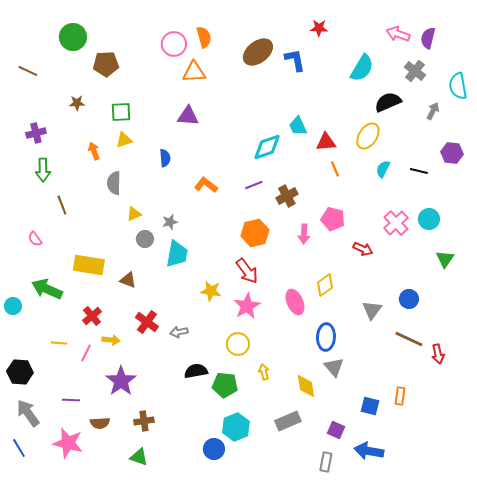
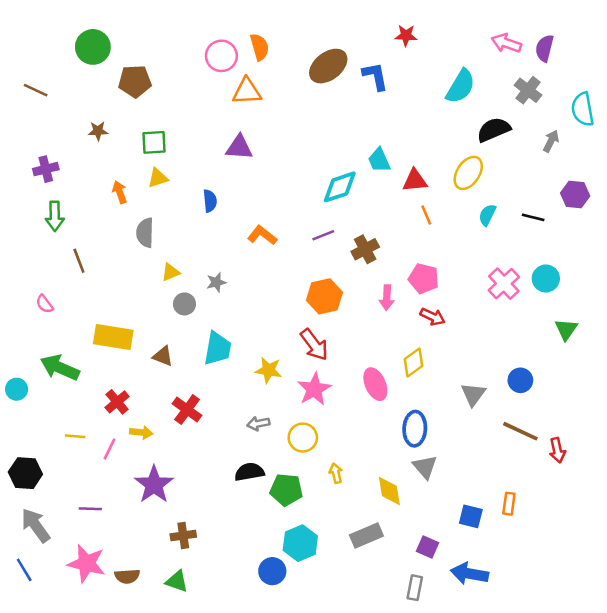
red arrow: (363, 249) -> (433, 317), moved
cyan trapezoid: (177, 254) -> (218, 348), moved
gray arrow: (179, 332) -> (258, 424), moved
brown semicircle: (100, 423) -> (127, 576), moved

